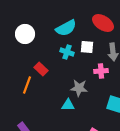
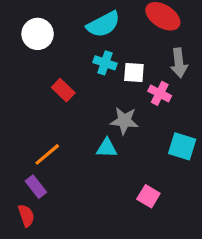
white square: (87, 47) -> (134, 73), moved
pink cross: (101, 71) -> (160, 93), turned 32
orange line: (27, 85) -> (47, 154), moved, turned 30

